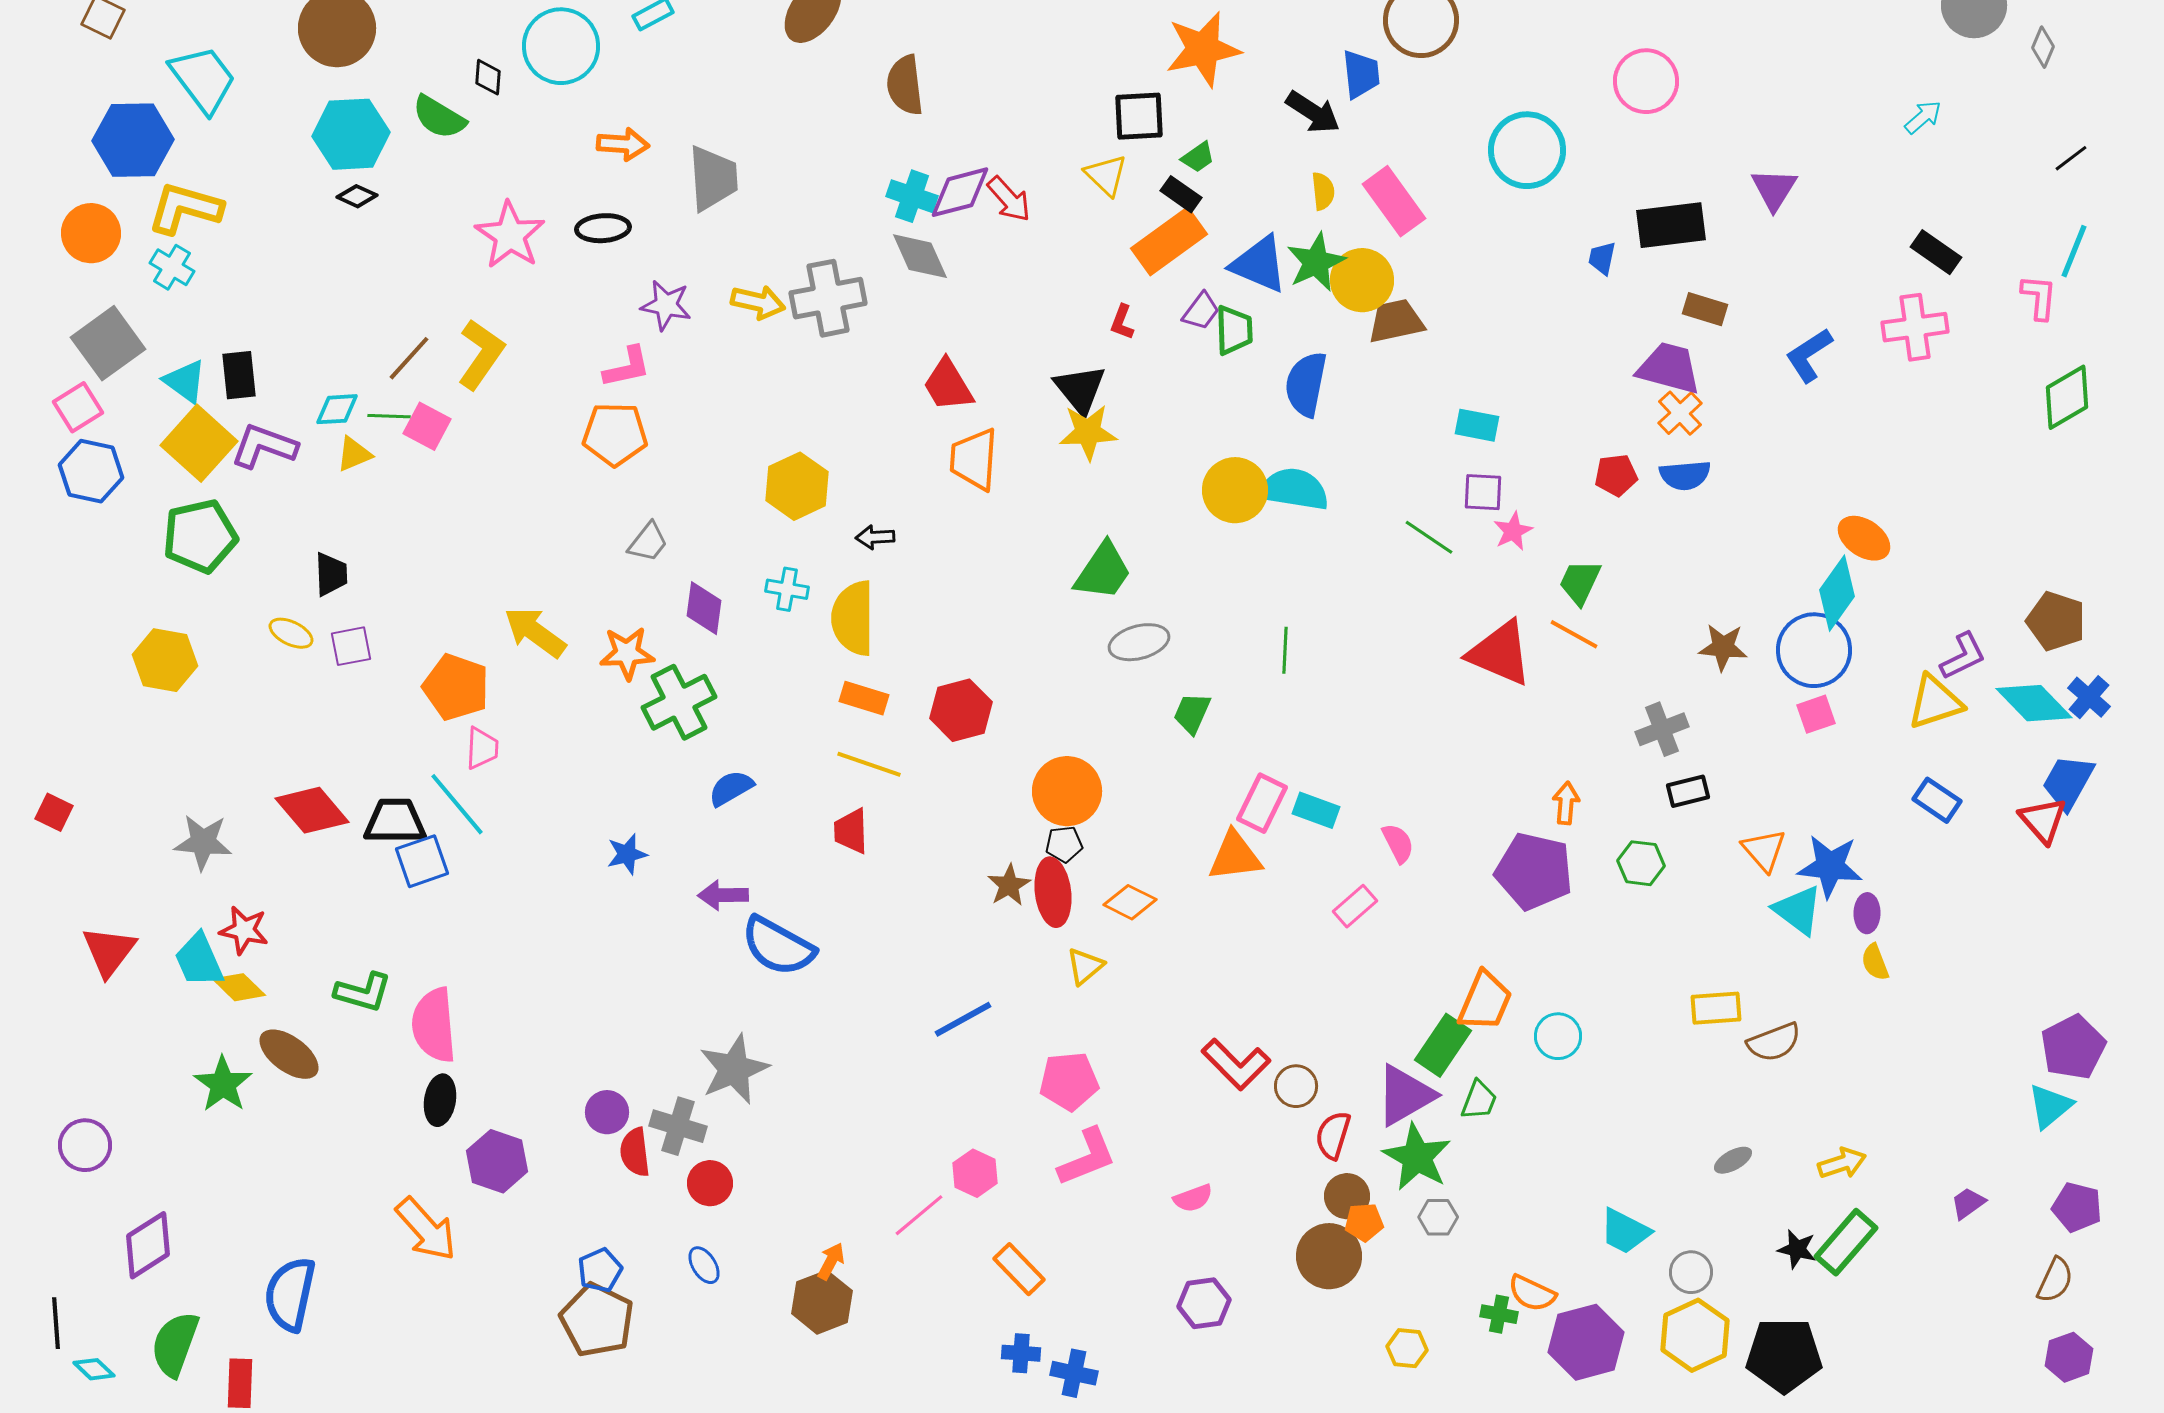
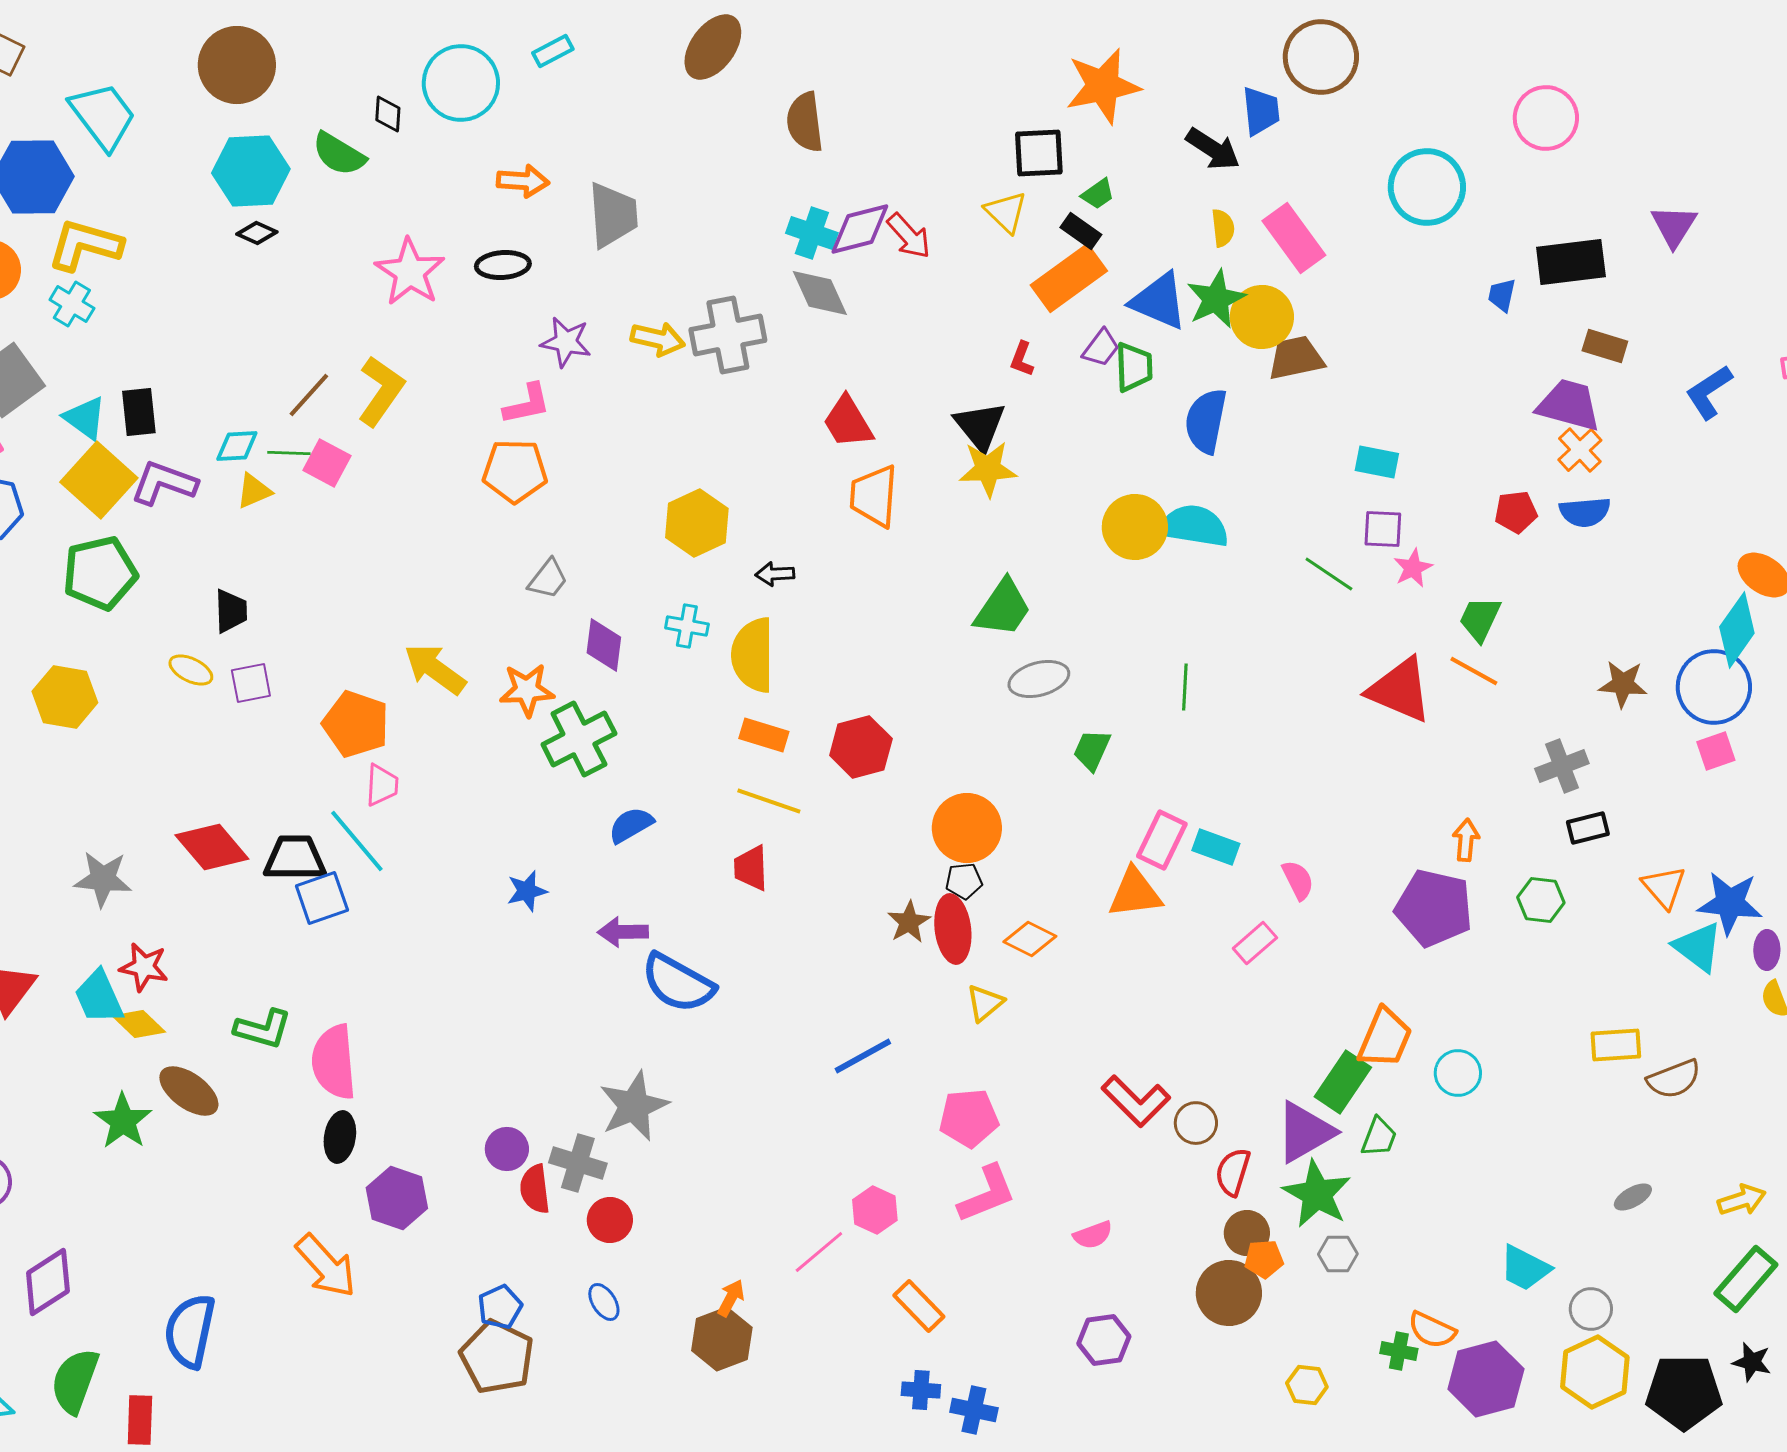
black star: (1797, 1249) -> (1752, 1362), moved

